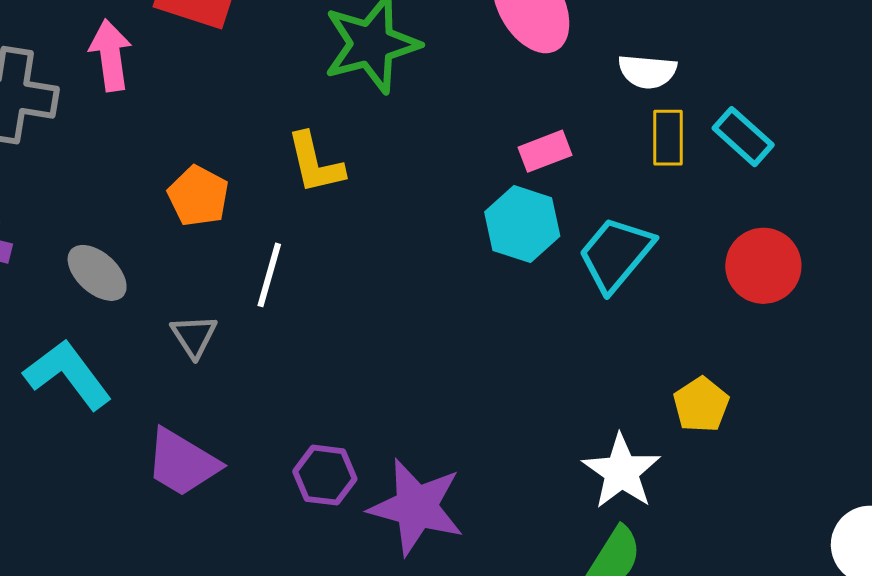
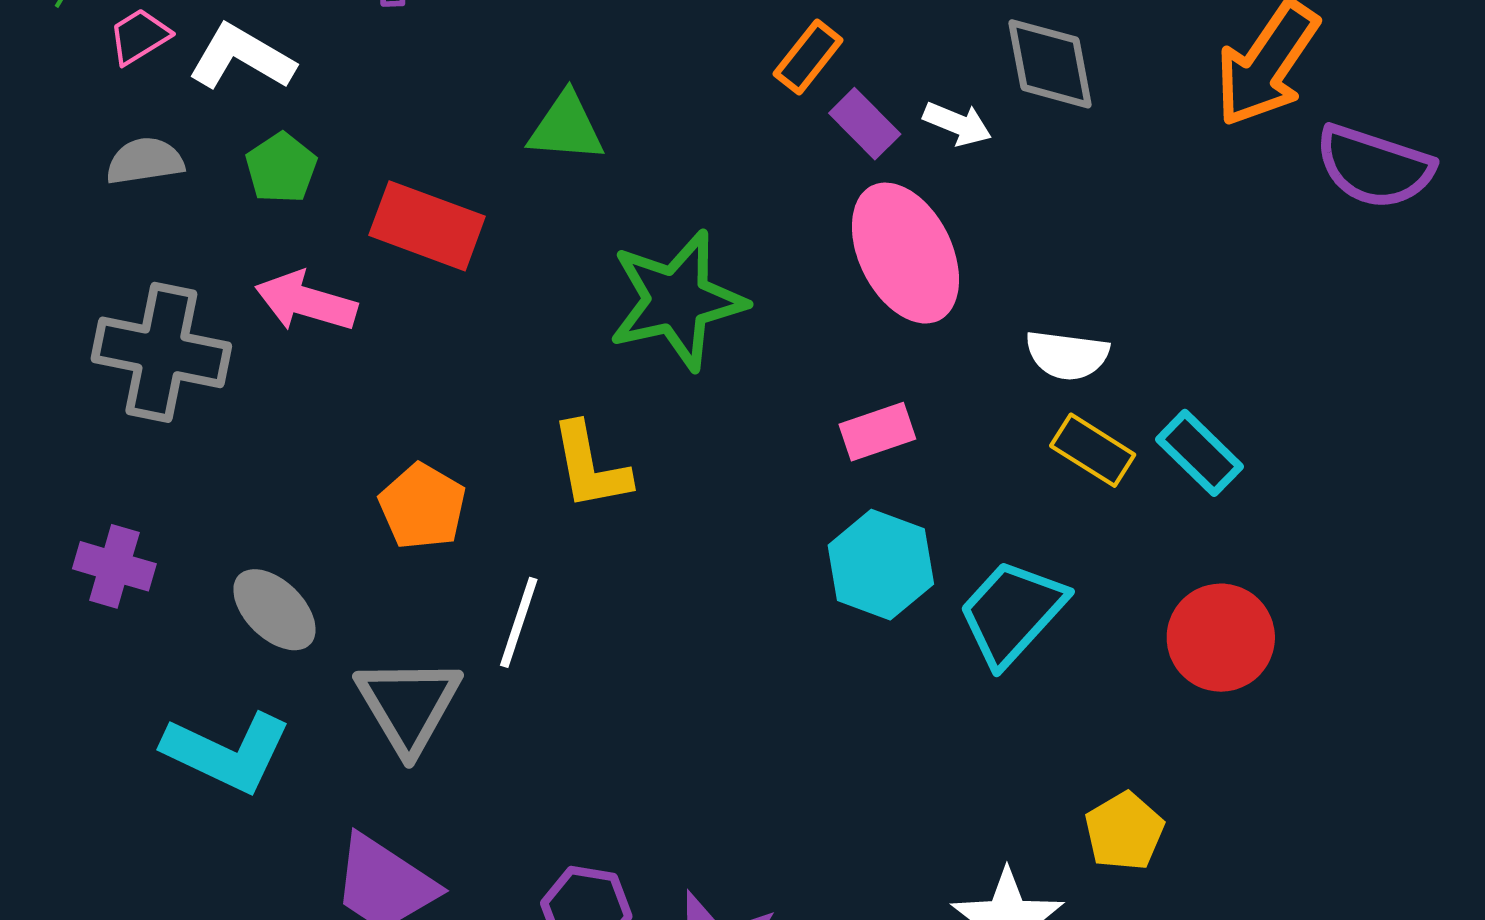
pink arrow: (111, 55) -> (306, 302), turned -68
yellow rectangle: (668, 138) -> (1093, 450), turned -60
pink rectangle: (545, 151) -> (877, 432), moved
gray triangle: (194, 336) -> (408, 705), size x1.6
cyan L-shape: (68, 375) -> (227, 752), turned 150

